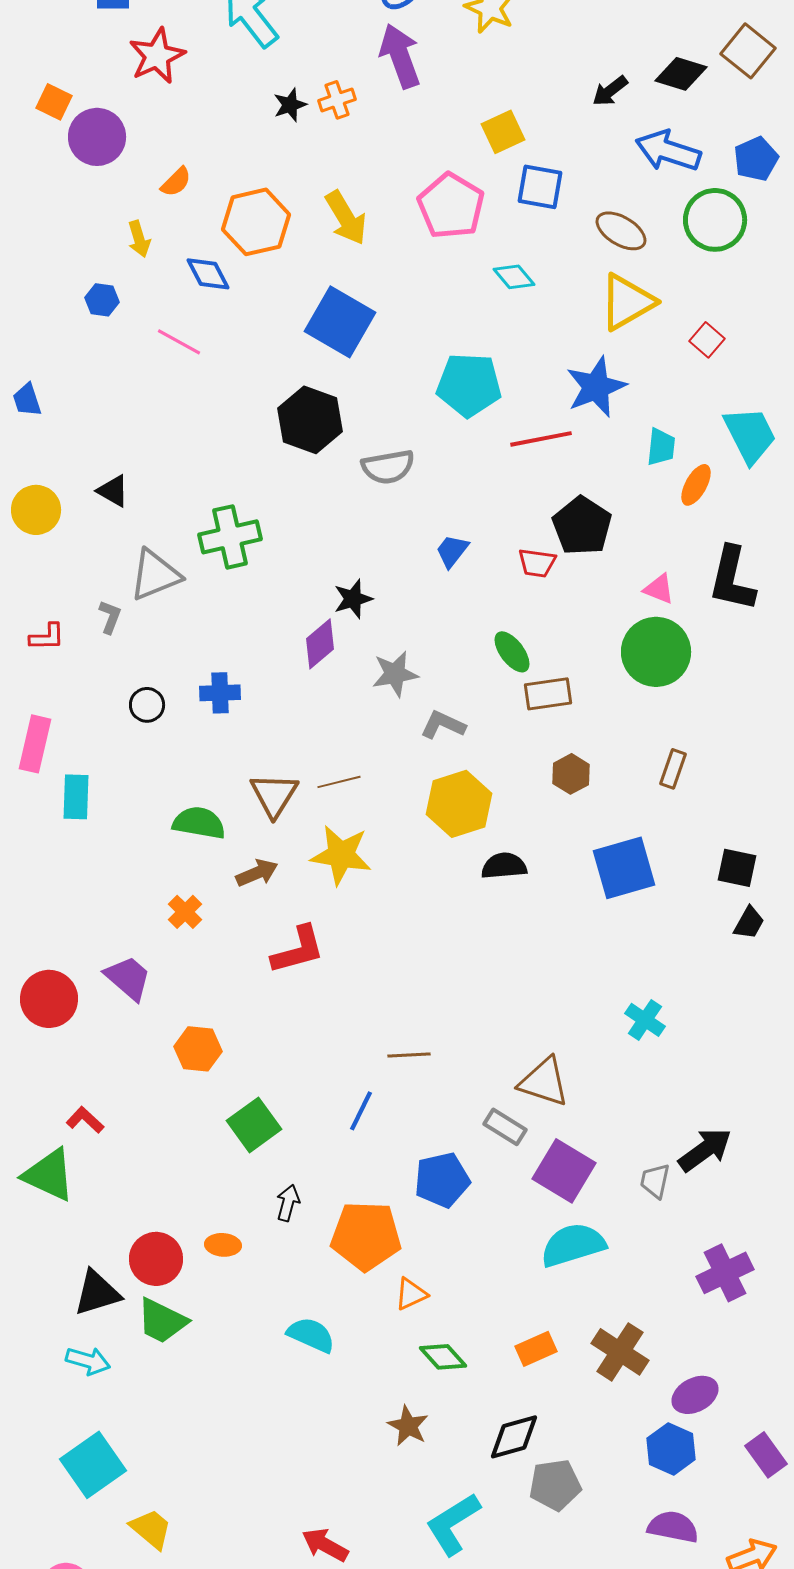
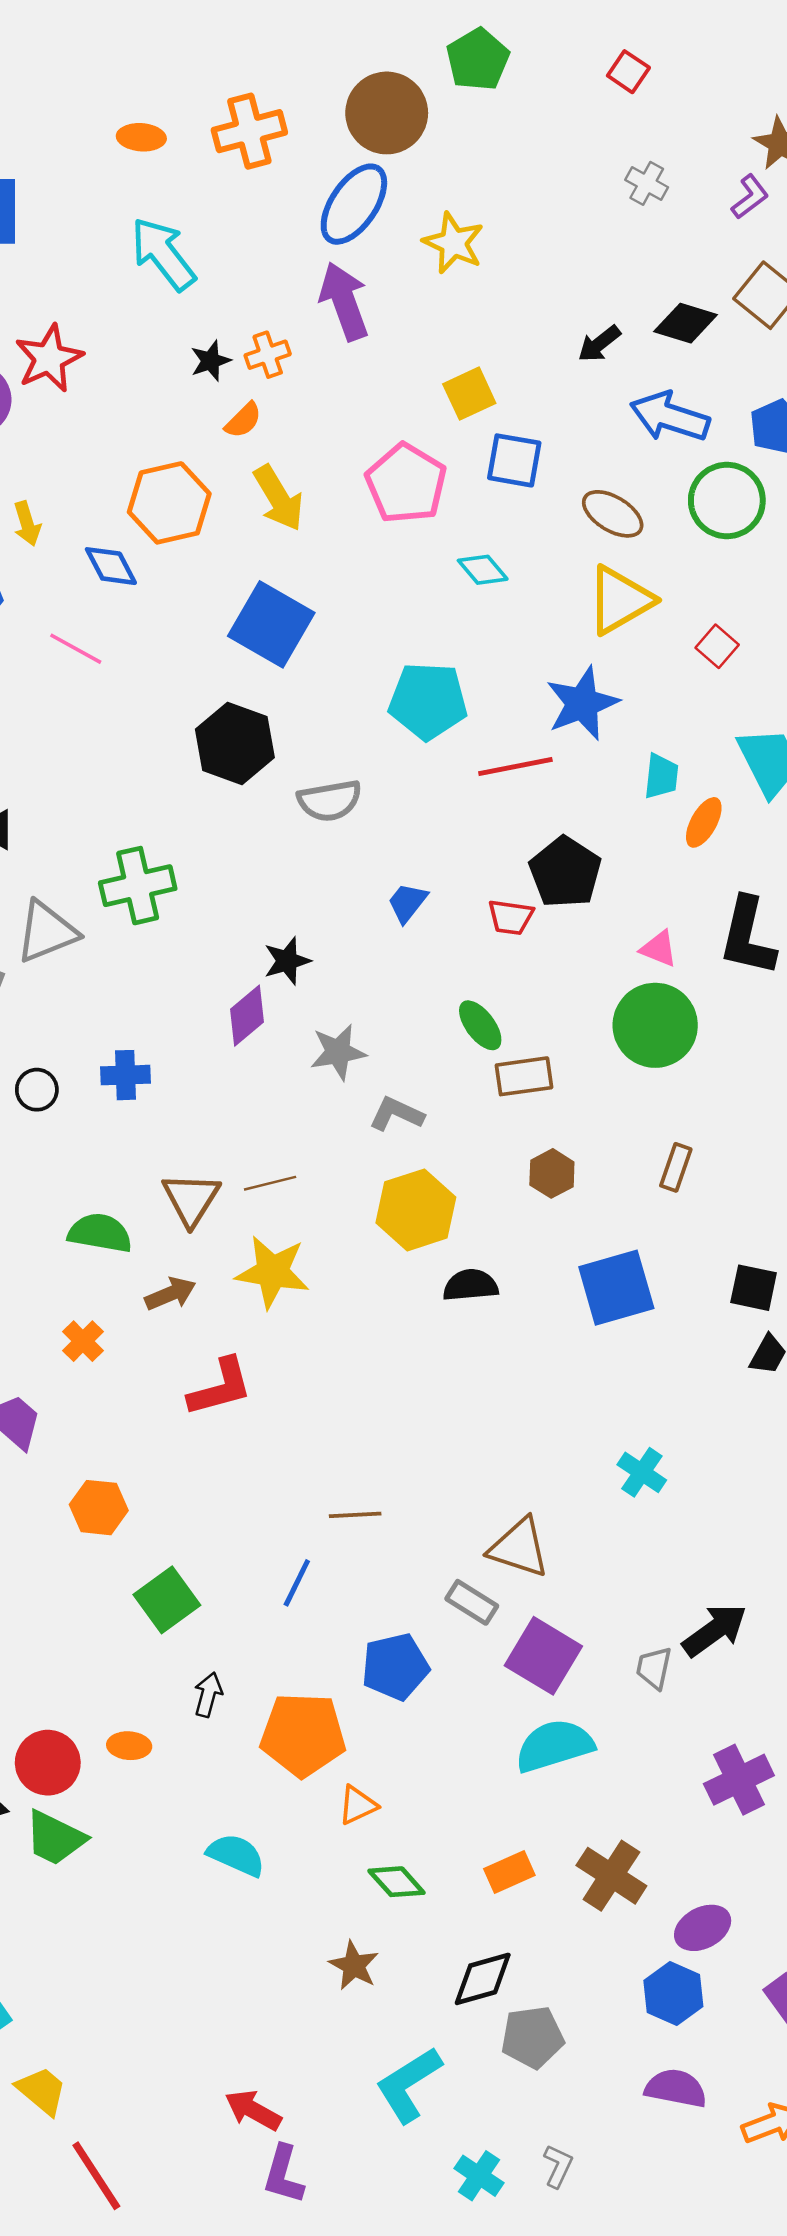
red star: (157, 56) -> (49, 358), moved
orange semicircle: (176, 182) -> (243, 420), moved

